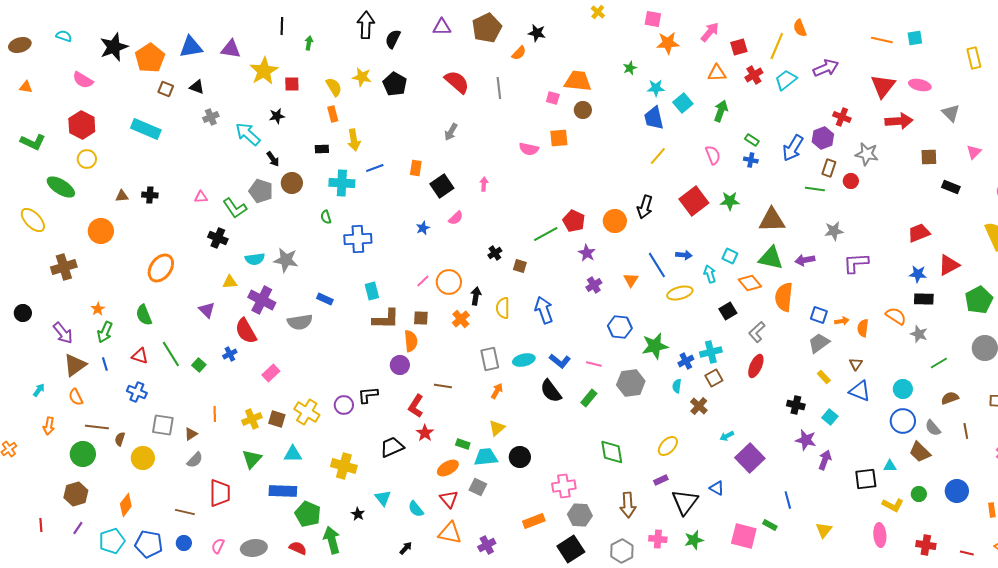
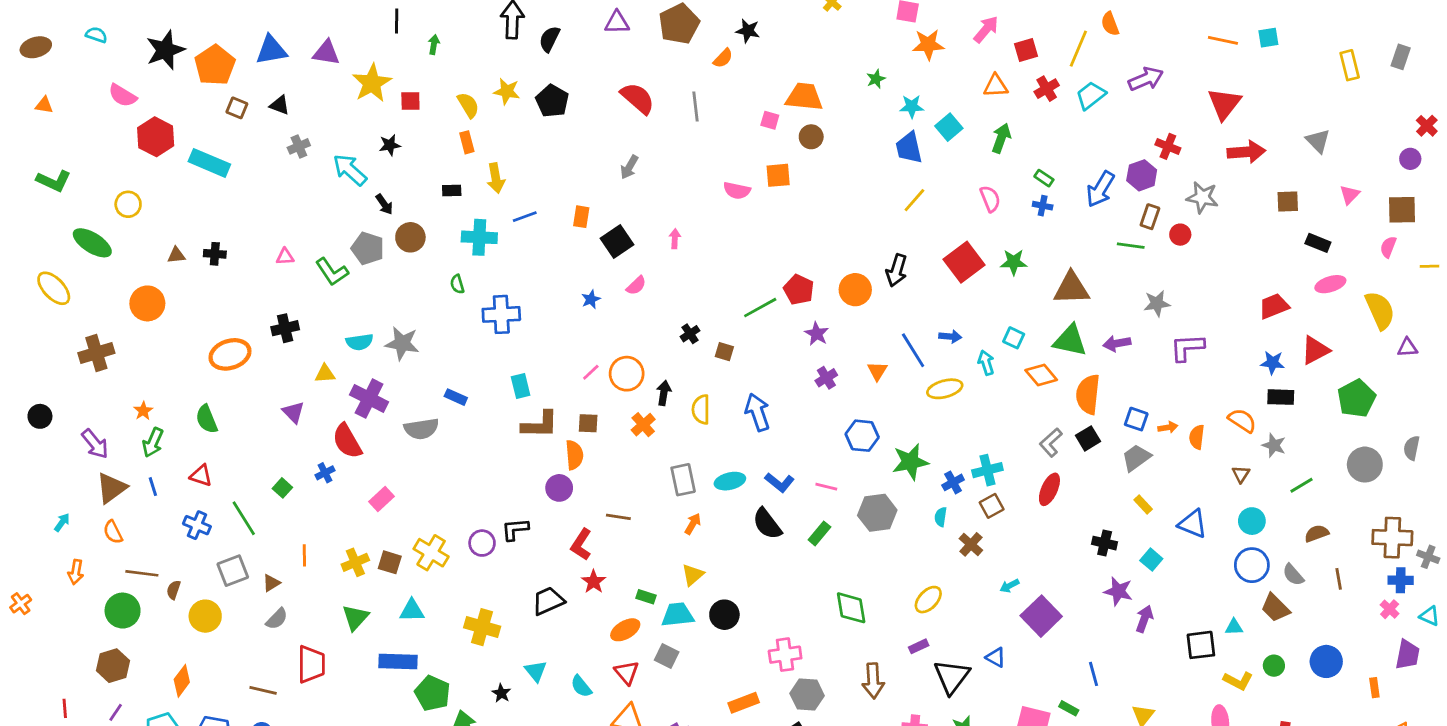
pink ellipse: (920, 85) -> (1330, 284), moved, turned -30
red hexagon: (82, 125) -> (156, 137), moved
black cross: (218, 238) -> (285, 328), moved, turned -36
orange ellipse: (161, 268) -> (230, 354), turned 36
black square: (728, 311) -> (1088, 438), moved
green line: (171, 354) -> (244, 518), moved
brown triangle: (856, 364) -> (1241, 474), moved
gray square: (163, 425) -> (233, 571), turned -30

